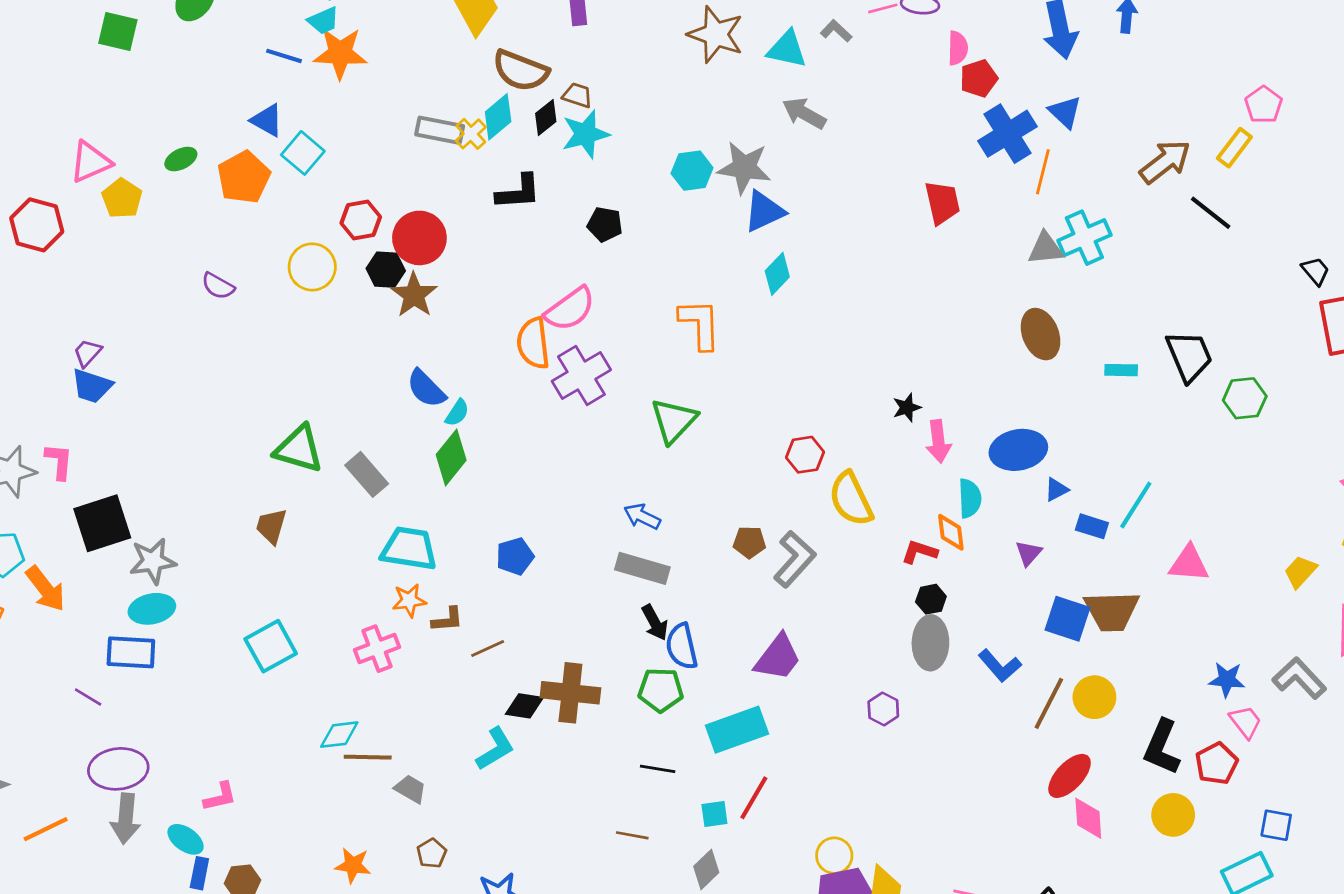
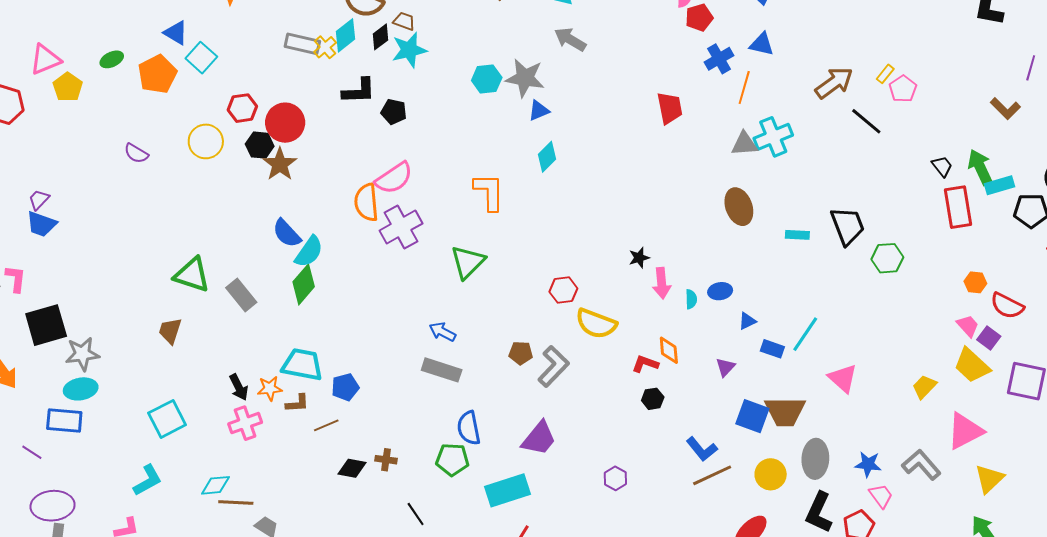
pink pentagon: (1264, 105) -> (903, 89), moved
blue triangle: (1065, 112) -> (762, 44), turned -32
blue cross: (1007, 134) -> (719, 59), size x0.7
yellow rectangle: (1234, 148) -> (885, 74), size x0.7
blue triangle: (764, 211) -> (539, 111), size x0.7
black pentagon: (605, 224) -> (394, 112), moved
cyan semicircle: (457, 413) -> (309, 252), size x1.6
blue ellipse: (1018, 450) -> (720, 291), size x0.6
cyan semicircle: (970, 498) -> (691, 299), moved, size x0.7
yellow semicircle: (851, 499) -> (596, 324), turned -45
cyan trapezoid: (409, 549) -> (302, 365), moved
blue pentagon: (515, 556) -> (345, 387), moved
pink triangle: (1189, 563) -> (843, 378), turned 36
black arrow: (655, 623) -> (239, 387), moved
gray ellipse: (930, 643) -> (815, 459), moved
brown cross: (570, 693) -> (386, 460), size x0.5
brown line: (1049, 703) -> (712, 475), moved, turned 36
cyan L-shape: (495, 749) -> (148, 480), moved
black line: (658, 769) -> (416, 514), moved, turned 45

